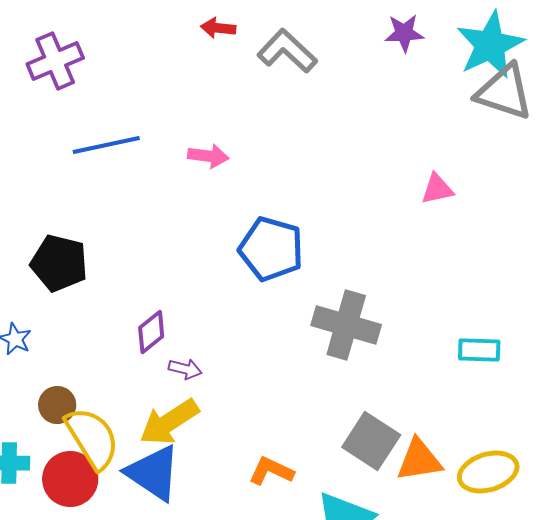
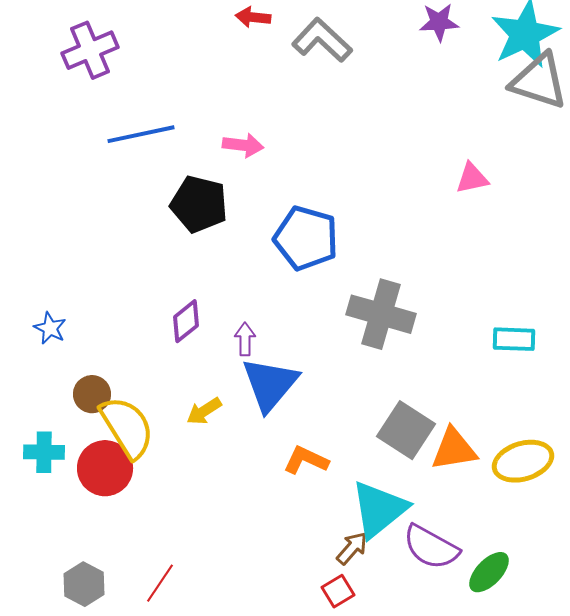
black pentagon: (59, 263) -> (199, 204), moved
purple arrow: (185, 369) -> (245, 339), moved, turned -104
yellow arrow: (169, 422) -> (204, 411), size x0.6
blue triangle: (153, 473) -> (270, 384), moved, turned 36

